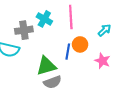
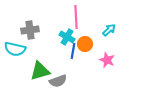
cyan cross: (44, 19) -> (67, 37), moved
green triangle: (46, 66) -> (40, 71), moved

